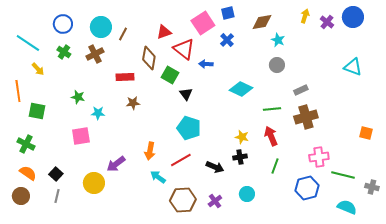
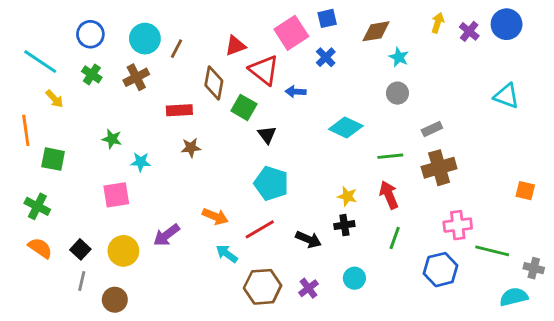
orange arrow: (150, 151) -> (215, 216), turned -78
yellow circle: (94, 183) -> (123, 251), moved
brown circle: (21, 196) -> (115, 300), moved
cyan semicircle: (347, 207) -> (514, 297), moved, turned -36

